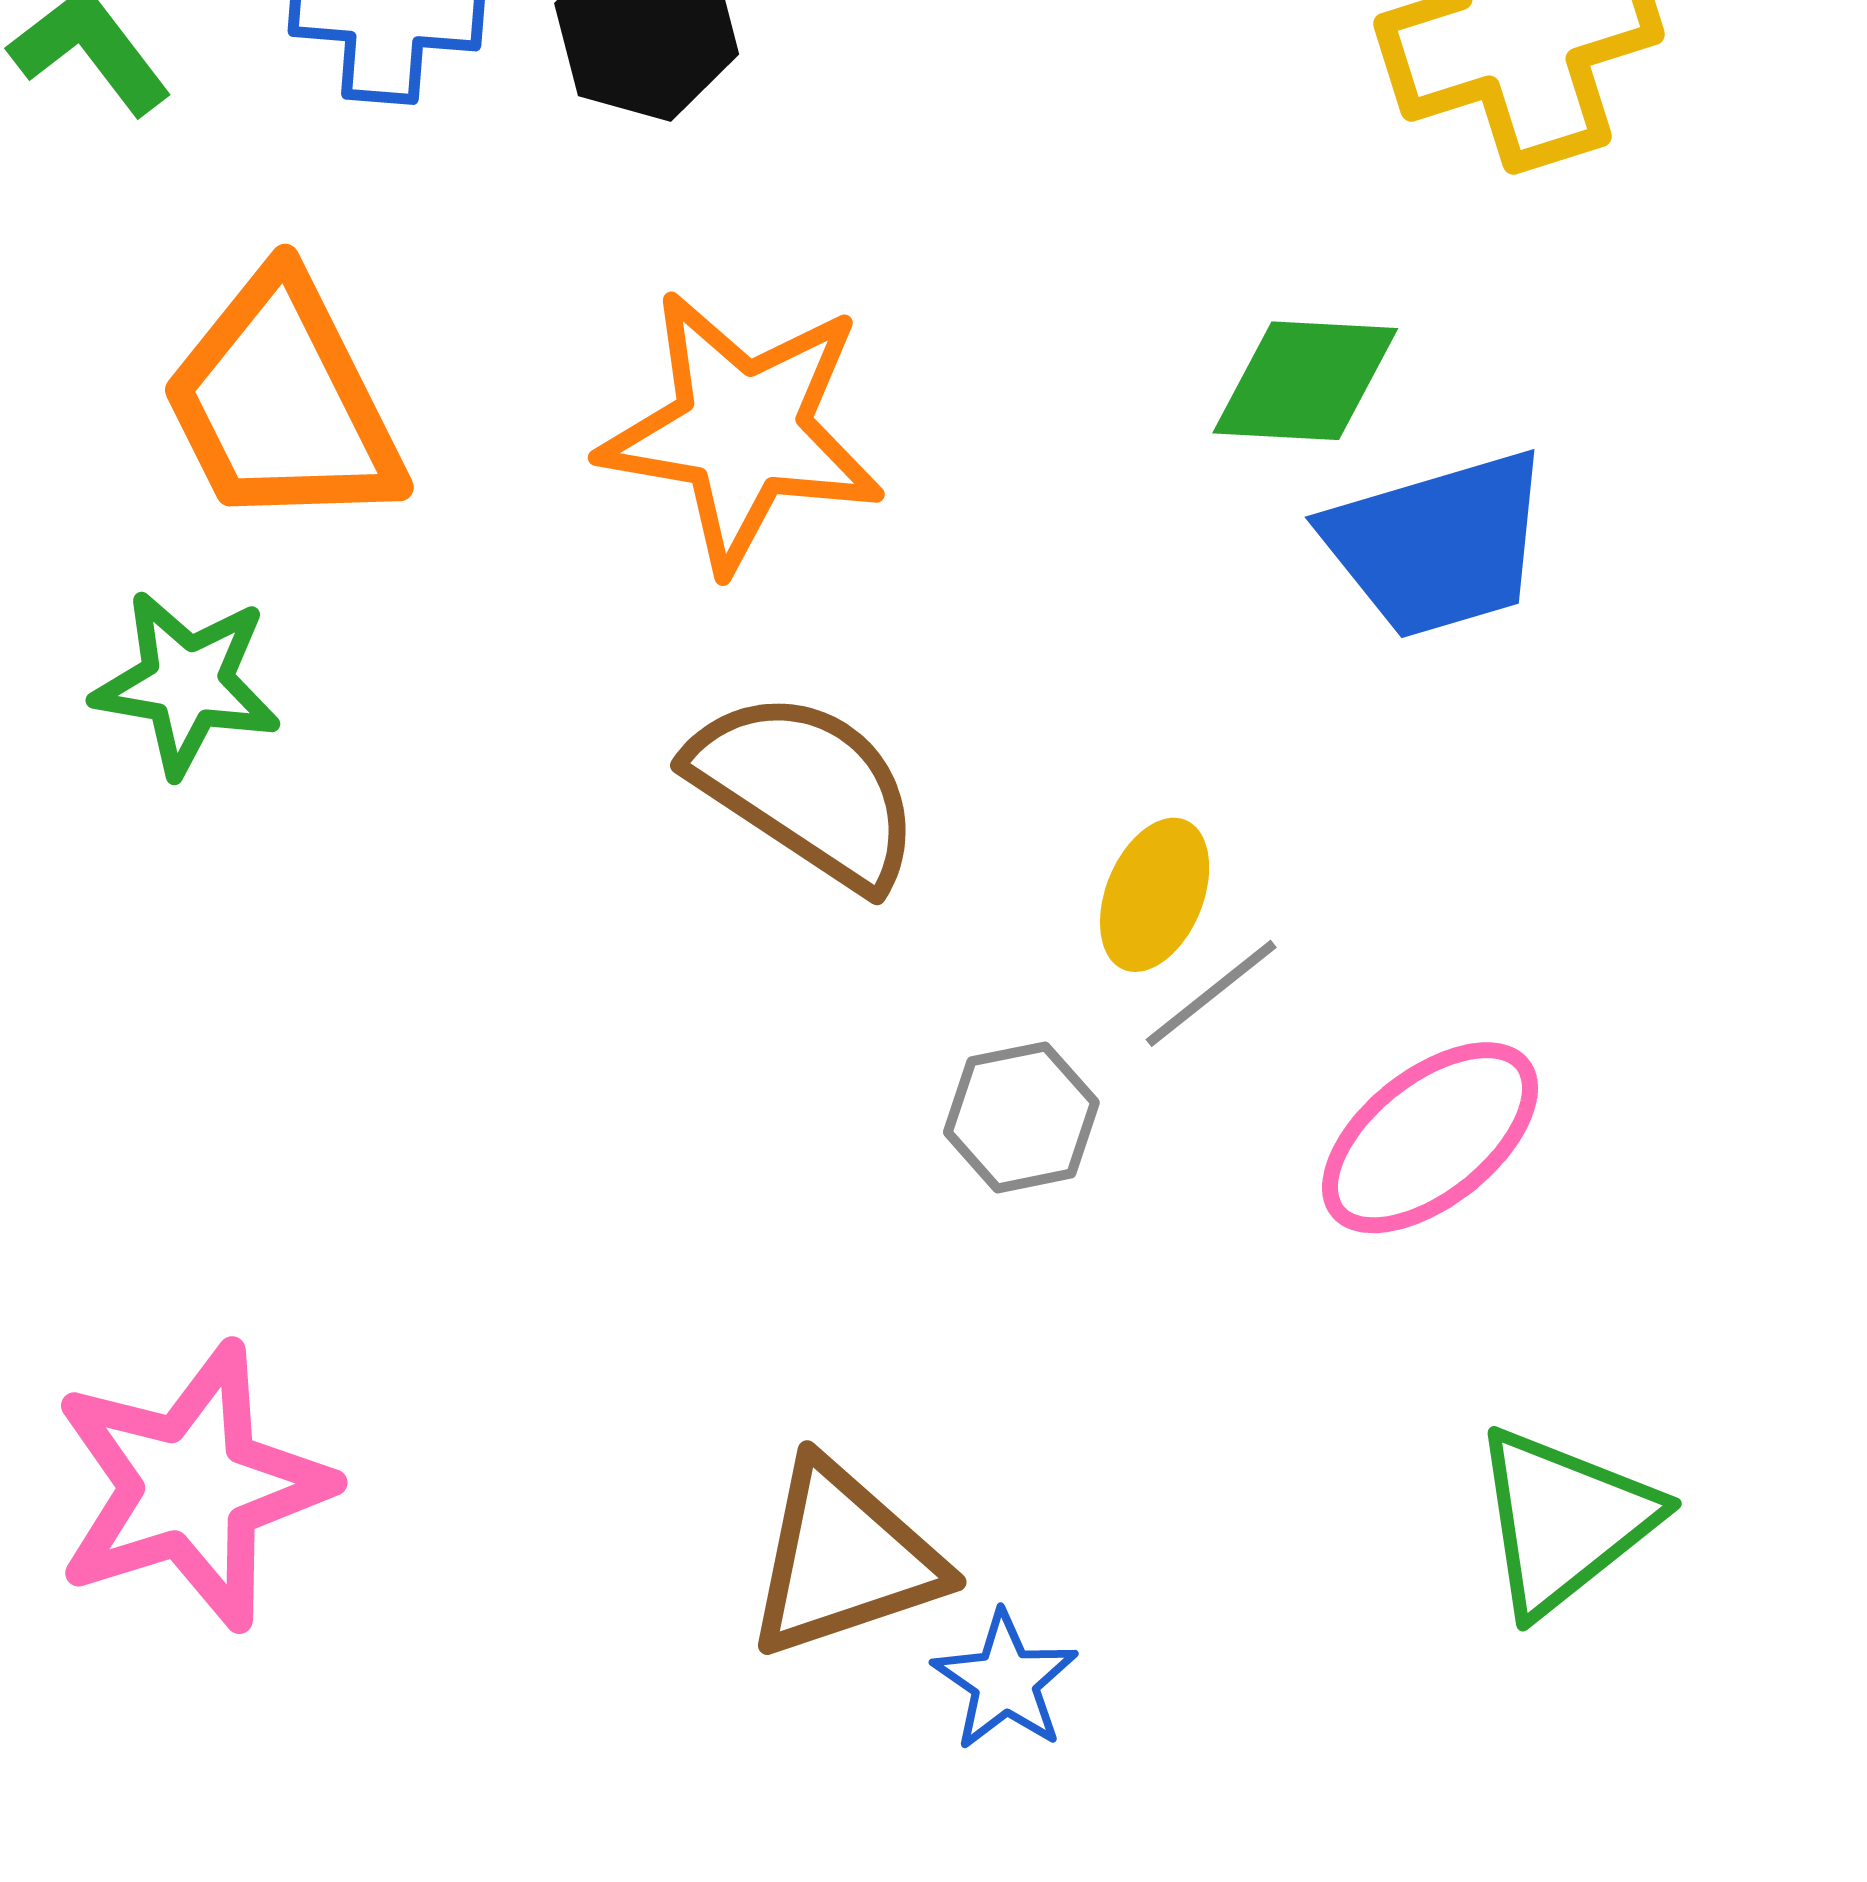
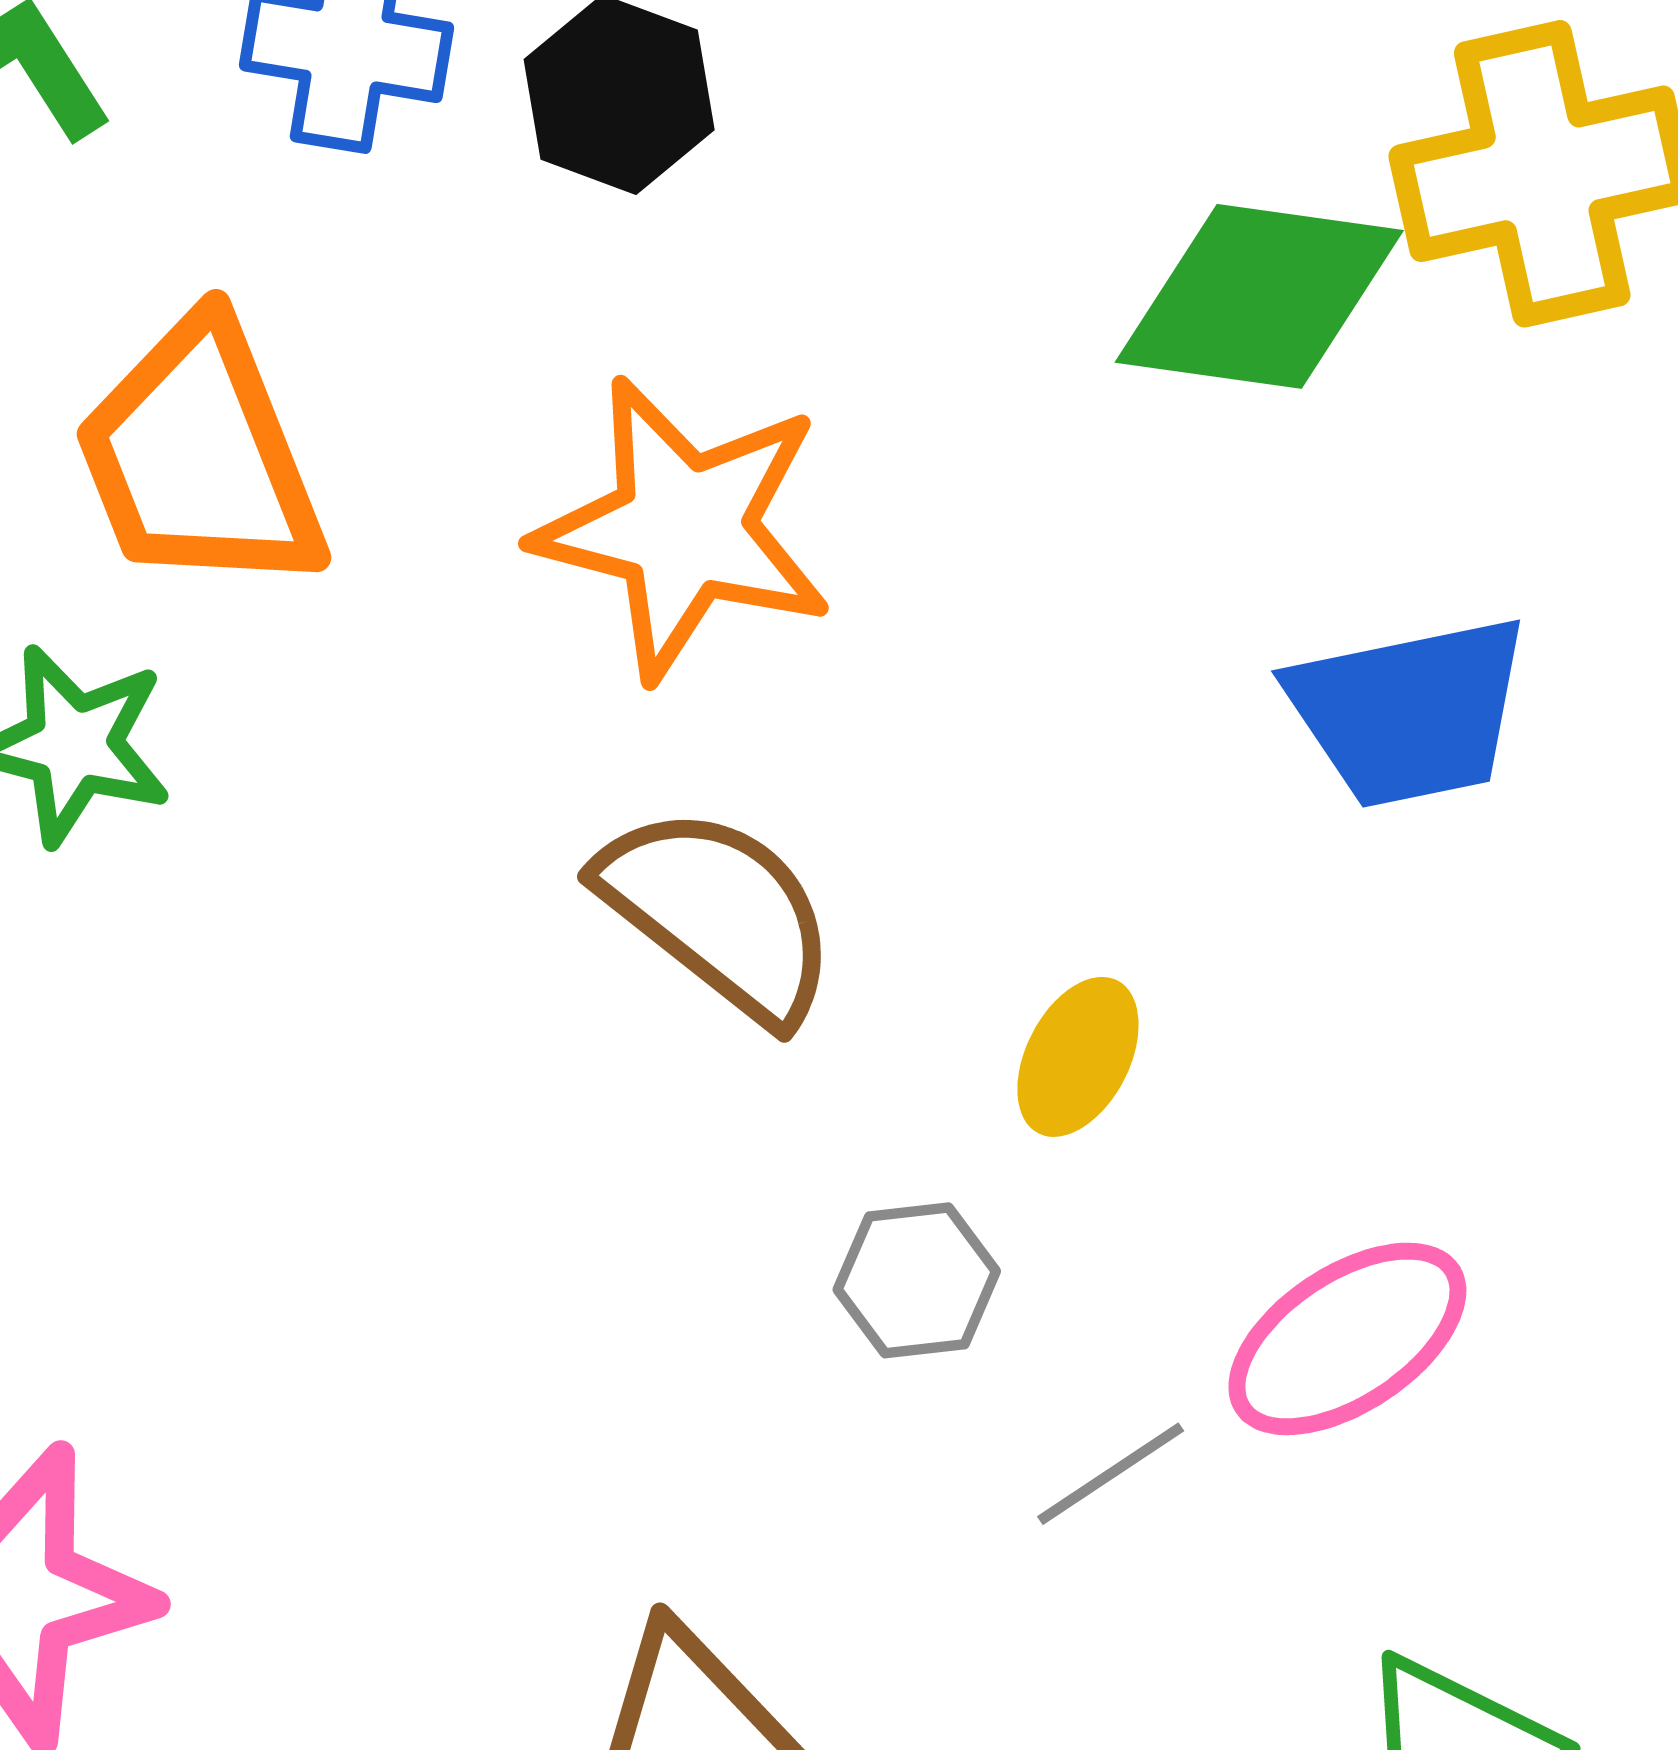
green diamond: (1305, 381) -> (1259, 296), moved, size x1.4
gray line: (1211, 993) -> (1111, 1474), moved

